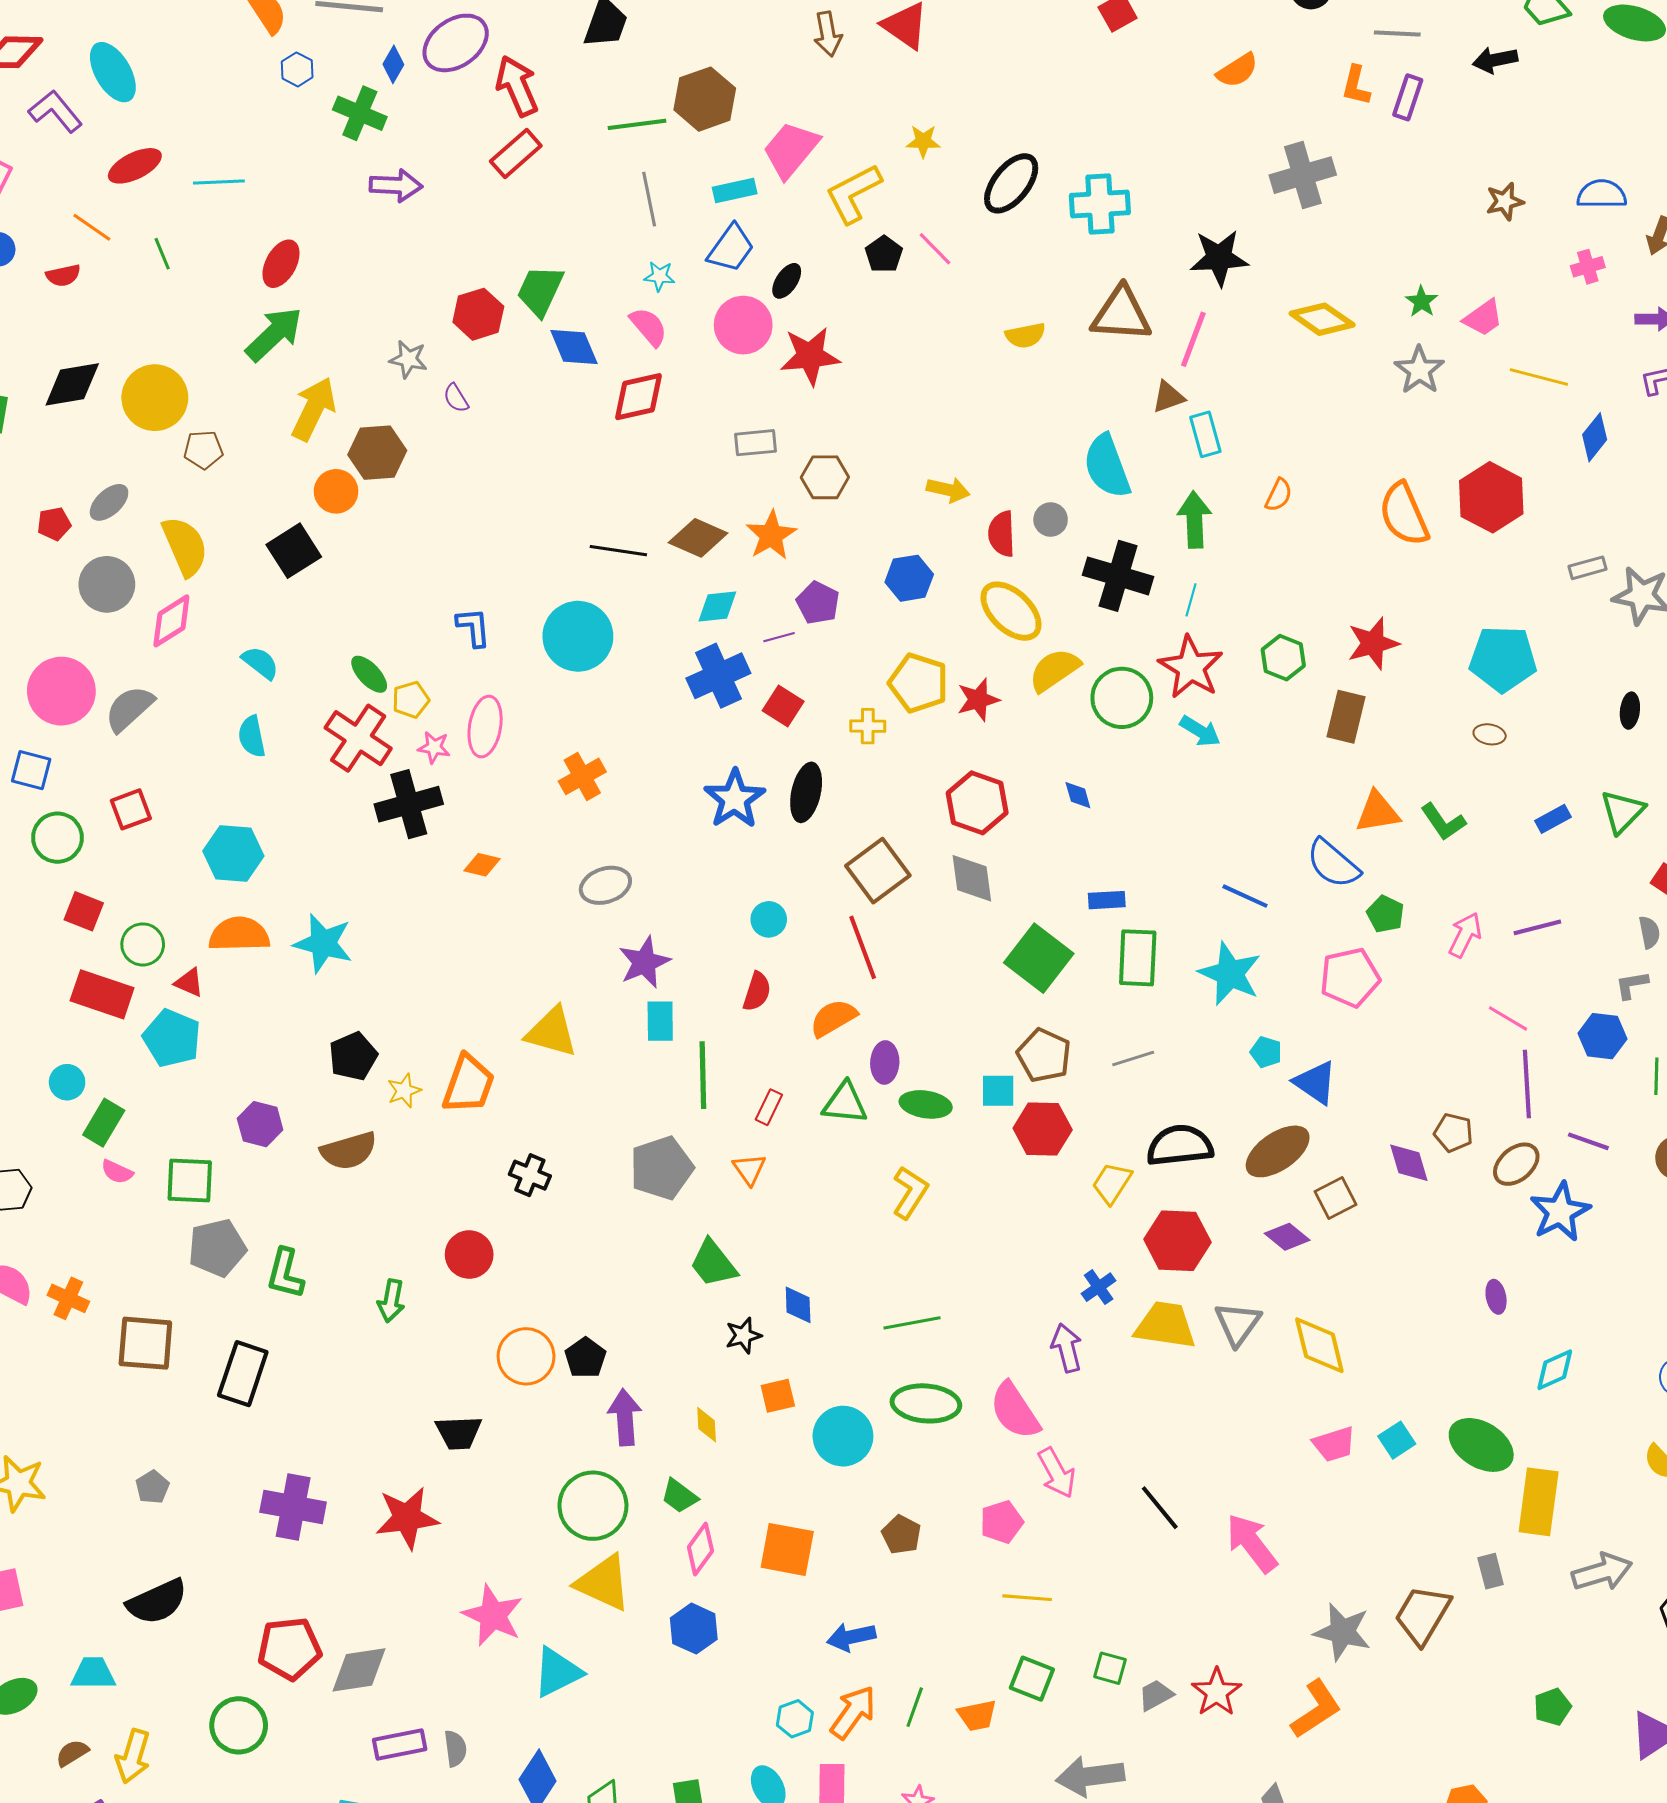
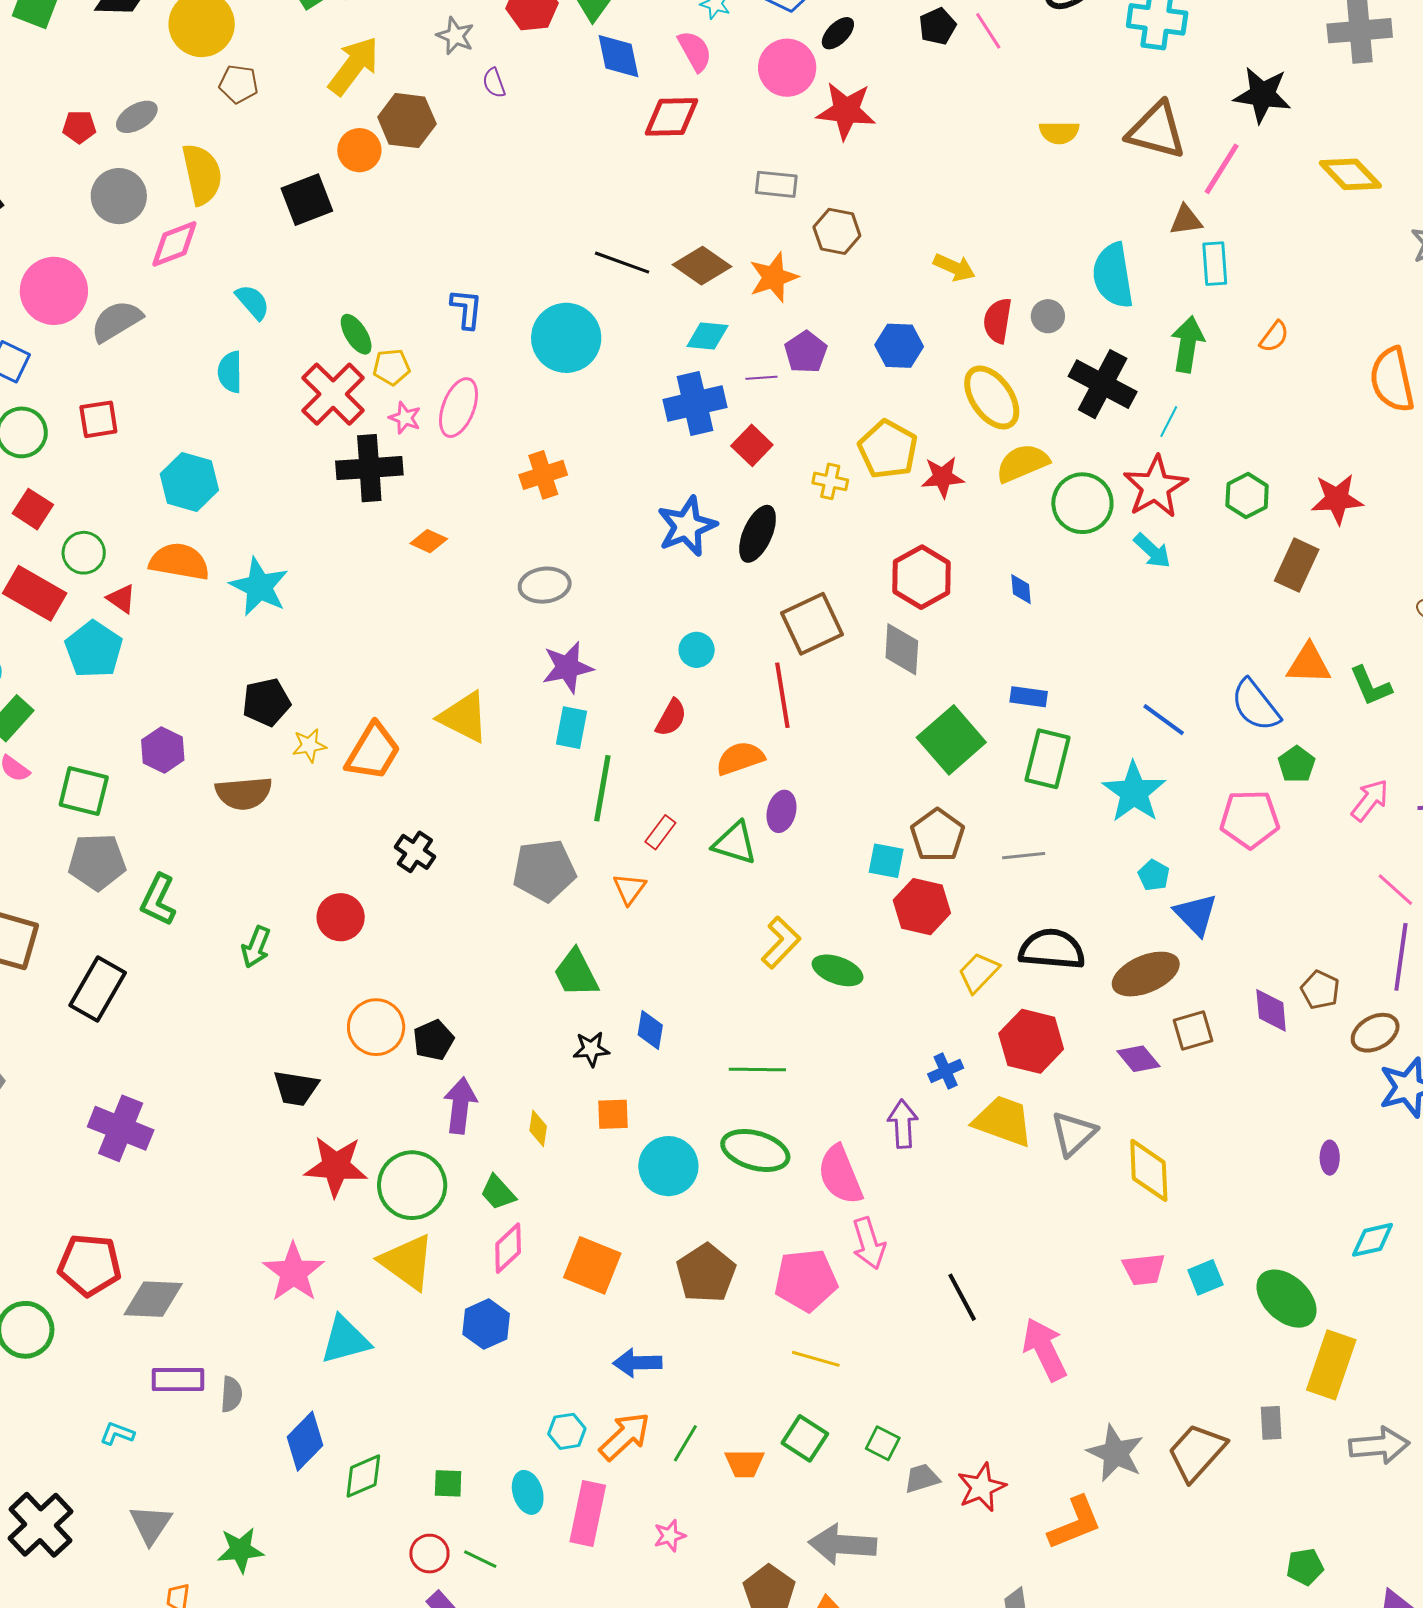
green ellipse: (926, 1104) -> (838, 970), moved
red star: (407, 1518) -> (336, 1166), moved
pink pentagon: (1002, 1522) -> (806, 1280), size x1.5
brown pentagon: (901, 1535) -> (706, 1273), size x1.5

